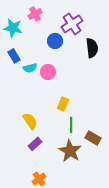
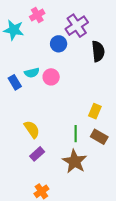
blue rectangle: (14, 56) -> (15, 82), moved
yellow rectangle: (63, 104) -> (95, 111), moved
brown rectangle: (93, 138) -> (99, 137), moved

